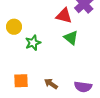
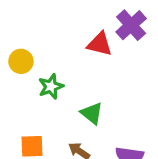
green triangle: (71, 38) -> (92, 113), moved

